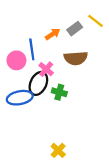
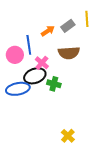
yellow line: (95, 21) -> (87, 19), turned 49
black ellipse: (38, 83) -> (35, 76), turned 45
yellow cross: (58, 150) -> (68, 136), moved

